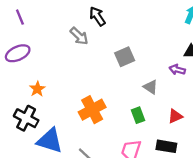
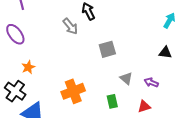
purple ellipse: (18, 53) -> (15, 34), turned 70
purple arrow: (177, 70) -> (151, 82), moved

